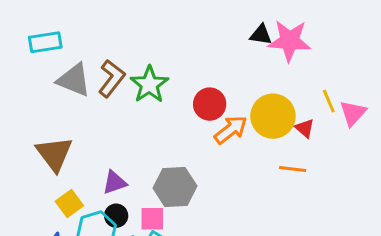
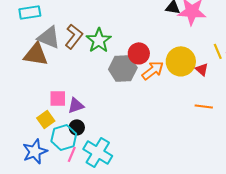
brown triangle: (54, 154) -> (36, 54), moved, turned -44
orange line: (293, 169) -> (204, 106), moved
gray hexagon: (175, 187) -> (123, 68), moved
pink square: (152, 219) -> (58, 98), moved

